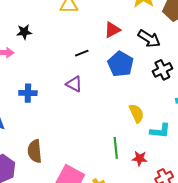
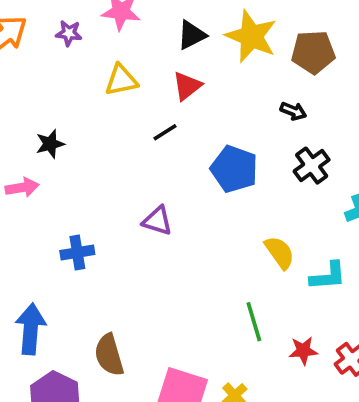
red triangle: (112, 30) -> (187, 86), moved
black arrow: (149, 39) -> (293, 111), moved, size x0.6
black line: (82, 53) -> (165, 132), moved
red star: (140, 158) -> (303, 351), moved

